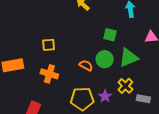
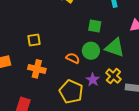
green triangle: (129, 58) -> (115, 48), turned 45
purple star: (105, 96) -> (93, 80), moved
yellow pentagon: (82, 99) -> (71, 92), turned 30

